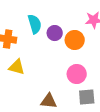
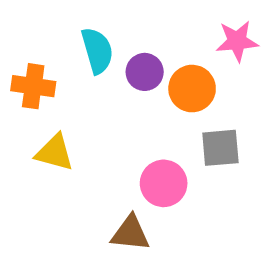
pink circle: (77, 74) -> (164, 183), moved
gray square: (87, 97) -> (220, 148), moved

